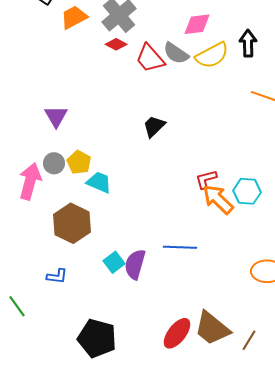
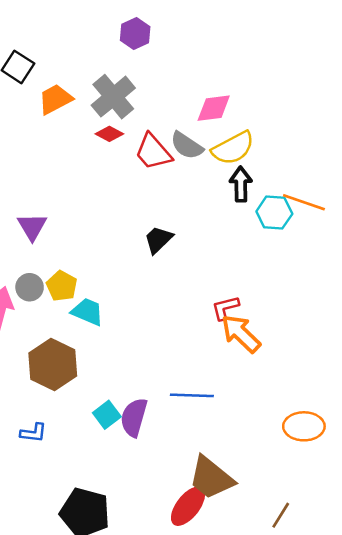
black arrow: (248, 43) -> (241, 184), moved
cyan hexagon: (247, 191) -> (274, 213), moved
brown trapezoid: (212, 328) -> (211, 478), moved

